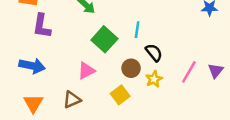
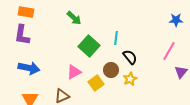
purple L-shape: (42, 26) -> (22, 35), moved
pink line: (189, 72) -> (169, 51), moved
yellow square: (120, 95) -> (96, 83), moved

